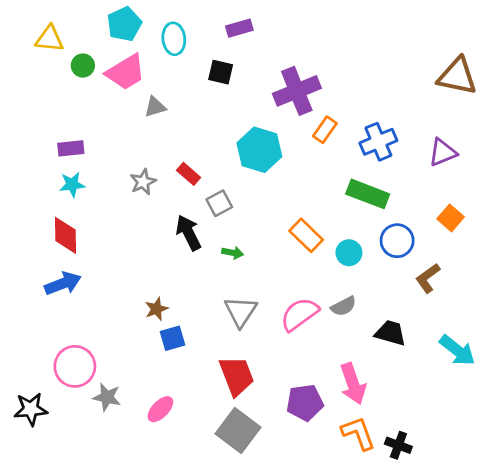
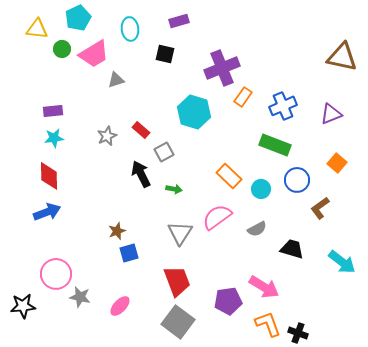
cyan pentagon: (124, 24) -> (78, 18), moved
pink semicircle: (299, 314) -> (217, 217), moved
pink arrow: (353, 384) -> (264, 287), turned -40

